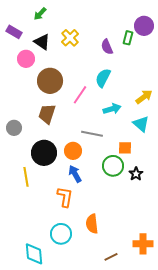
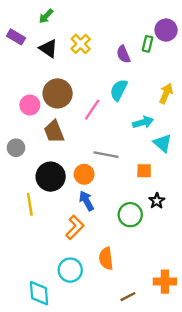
pink circle: (26, 59) -> (30, 105), moved
yellow arrow: (144, 97) -> (166, 93), moved, turned -30
cyan arrow: (112, 109) -> (143, 122), moved
brown trapezoid: (47, 114) -> (54, 132), turned -40
green circle: (113, 166) -> (130, 215), moved
orange L-shape: (65, 197) -> (75, 227), turned 35

